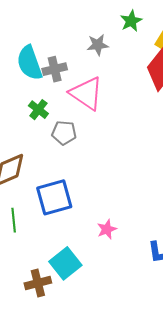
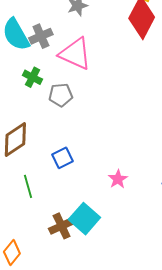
blue square: (54, 197) -> (63, 158), size x0.6
brown cross: (38, 283) -> (62, 226), moved

